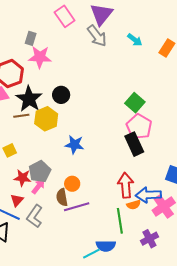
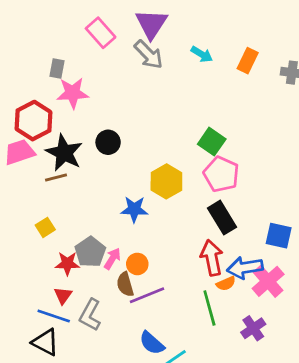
yellow hexagon: (46, 119) -> (166, 181), moved
black rectangle: (134, 144) -> (222, 218), moved
pink arrow: (38, 186) -> (112, 259), moved
blue semicircle: (106, 246) -> (152, 343), moved, turned 48

